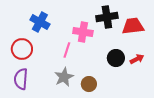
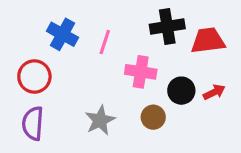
pink cross: (83, 32) -> (141, 72), moved
pink line: (67, 50) -> (105, 42), moved
brown circle: (89, 84) -> (153, 117), moved

